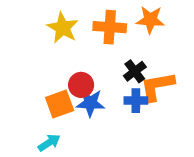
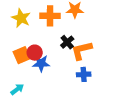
blue cross: (136, 101) -> (84, 74), moved
orange square: (60, 104) -> (22, 55), moved

